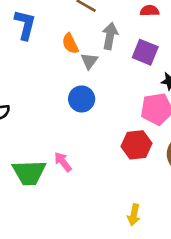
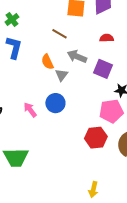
gray arrow: (110, 36) -> (77, 56), turned -78
pink arrow: (63, 162) -> (30, 110), moved

